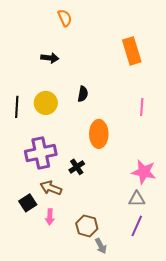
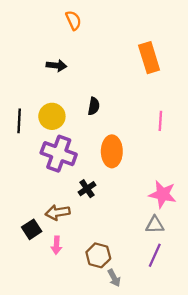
purple cross: (41, 153) -> (59, 154), moved, turned 32
brown arrow: (51, 188) -> (58, 212), turned -30

